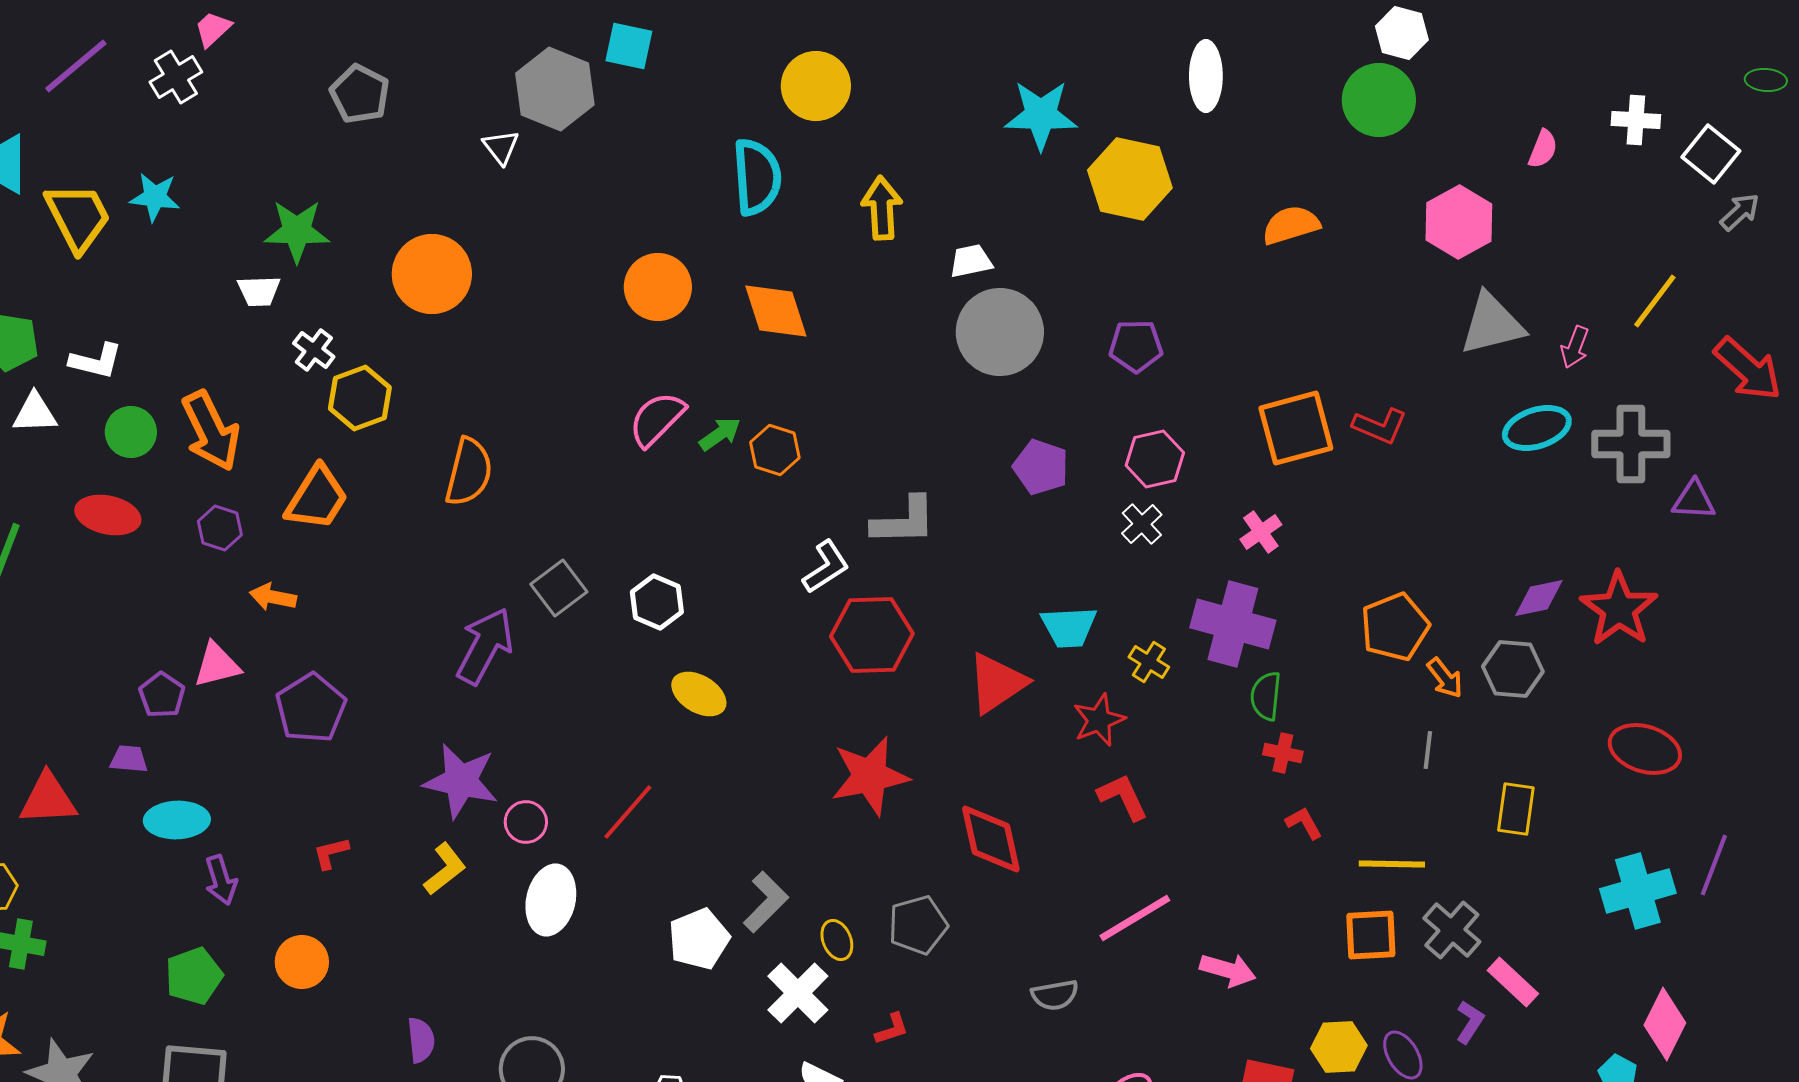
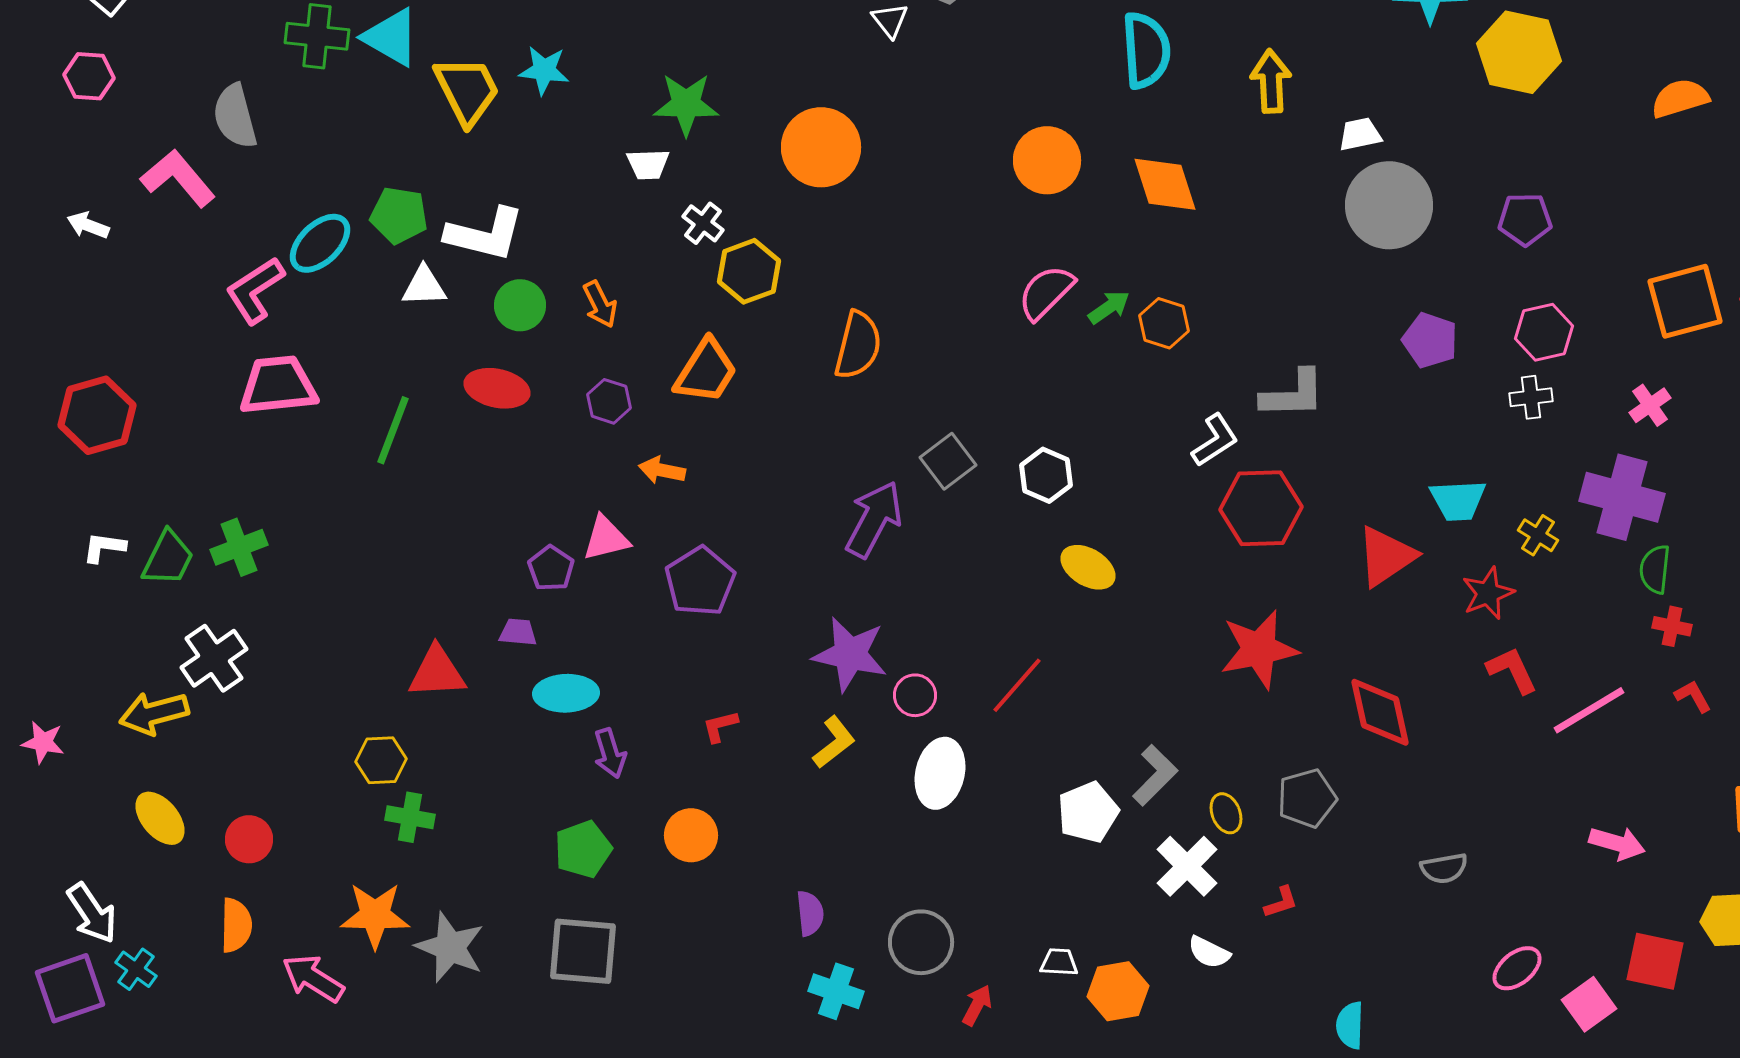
white L-shape: (96, 361) -> (485, 234), size x1.5
orange arrow: (211, 431) -> (600, 304), size x0.6
white cross: (1142, 524) -> (1531, 397), turned 36
pink line: (1135, 918) -> (1589, 710), moved

